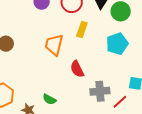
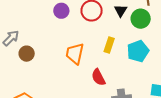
yellow rectangle: (82, 29) -> (109, 45), moved

